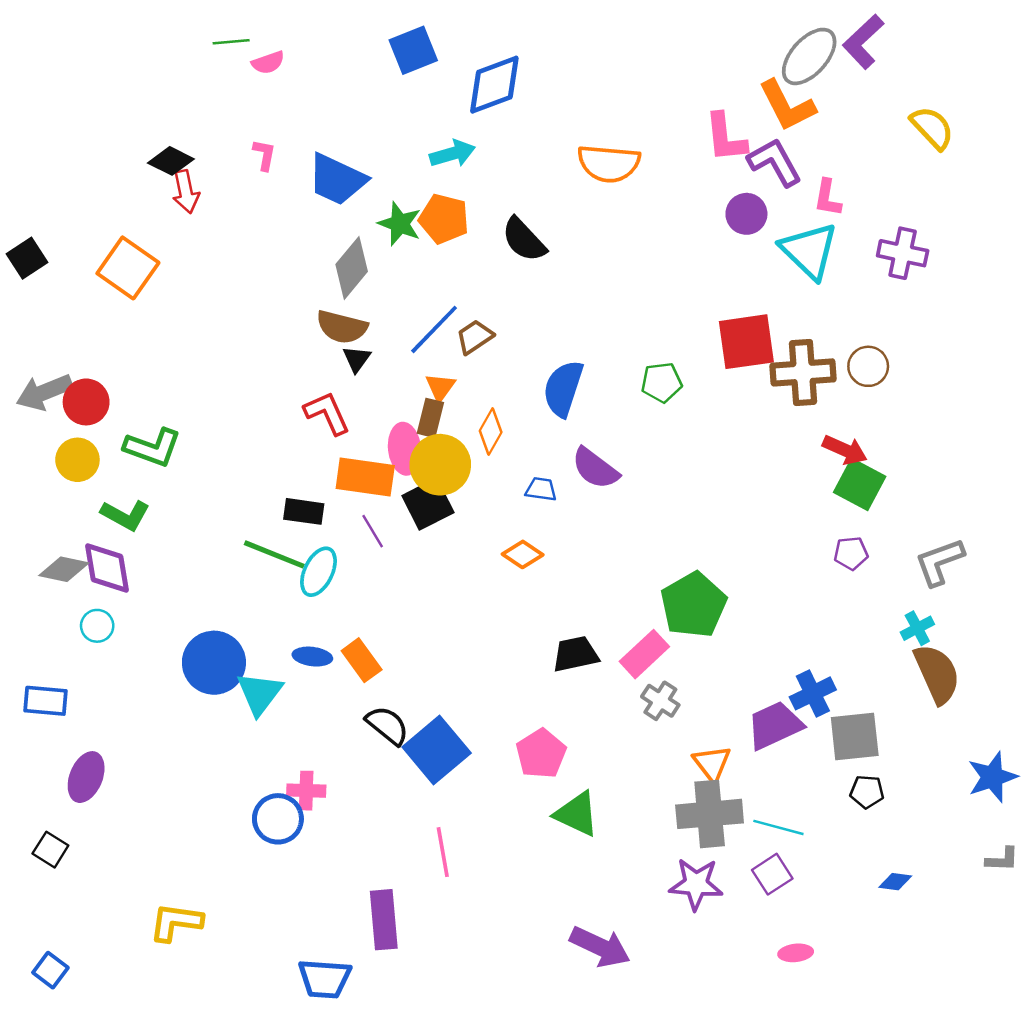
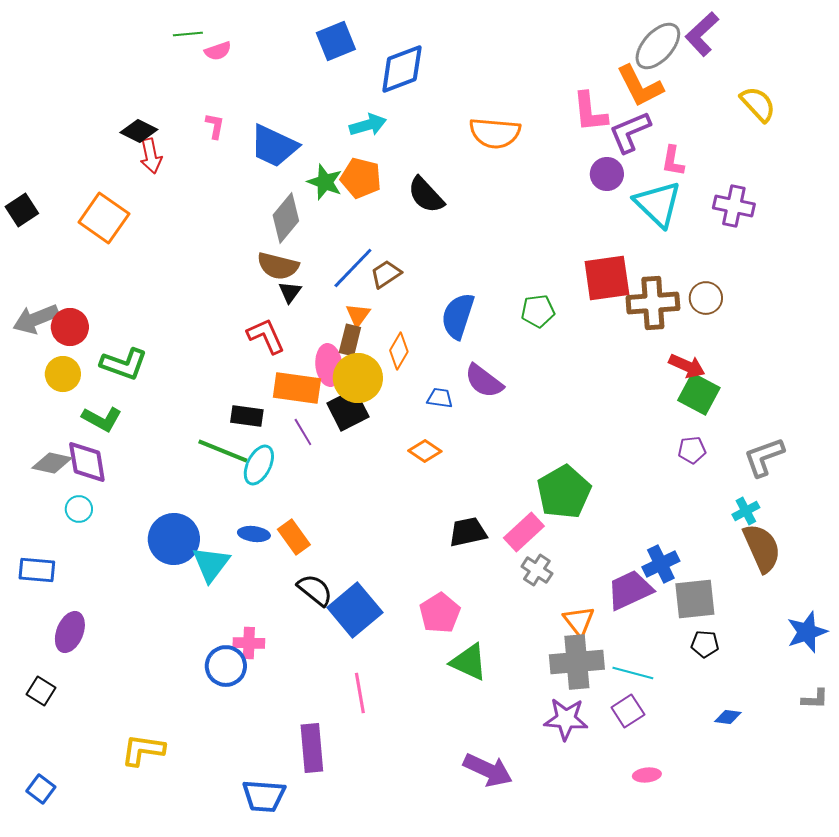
purple L-shape: (775, 162) -> (630, 132), turned -84

